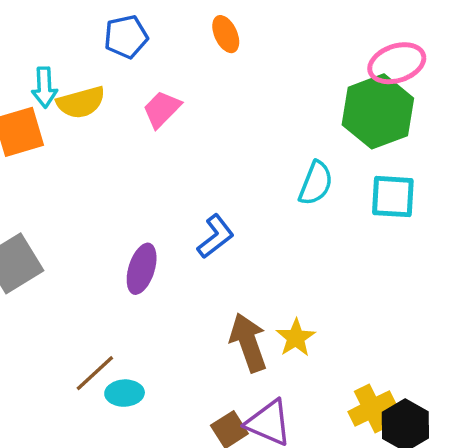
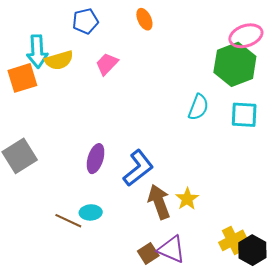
cyan arrow: (44, 87) -> (37, 51), size x1.4
blue L-shape: (216, 236) -> (138, 168), moved, size x1.4
brown line: (95, 373) -> (68, 221), turned 68
cyan ellipse: (125, 393) -> (91, 212), moved

